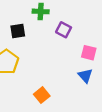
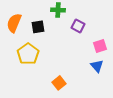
pink square: (89, 53) -> (100, 46), turned -32

